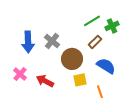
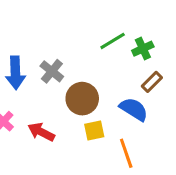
brown rectangle: (95, 42) -> (152, 82), moved

